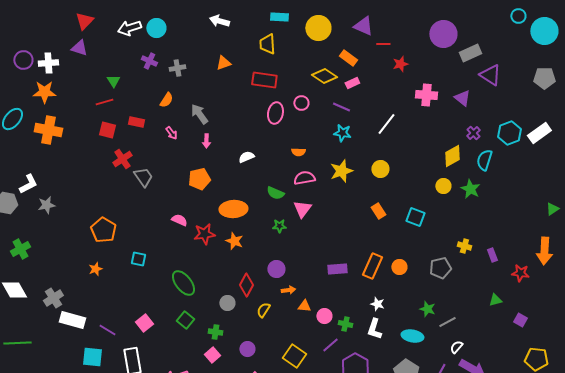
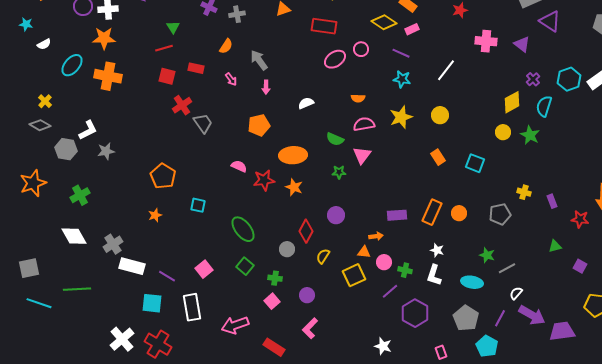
pink ellipse: (275, 113) -> (335, 59), turned 45
orange arrow: (288, 290) -> (376, 236), moved
yellow square: (294, 356) -> (354, 275), moved, turned 30

